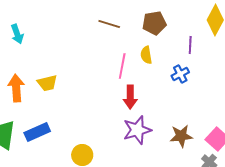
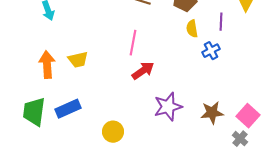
yellow semicircle: (146, 55) -> (192, 29), moved
pink line: (122, 66) -> (133, 43), moved
red arrow: (130, 97) -> (143, 71), moved, turned -125

